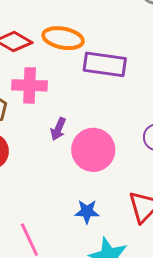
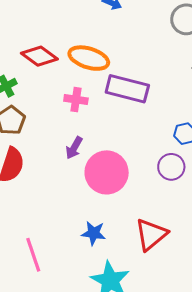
pink cross: (30, 85) -> (76, 100), moved, size x0.7

